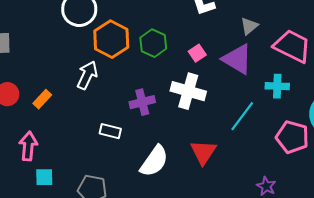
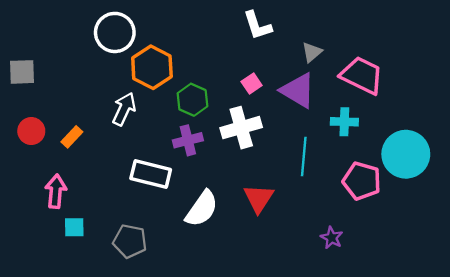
green hexagon: (153, 43) -> (192, 100), moved
white cross: (188, 91) -> (241, 128), turned -32
cyan line: (242, 116) -> (304, 157), turned -32
white rectangle: (110, 131) -> (151, 174), size x1.6

